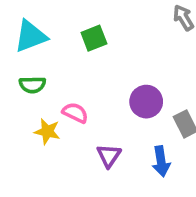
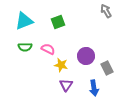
pink semicircle: (75, 113) -> (48, 49), moved
yellow star: (47, 131) -> (61, 65), moved

